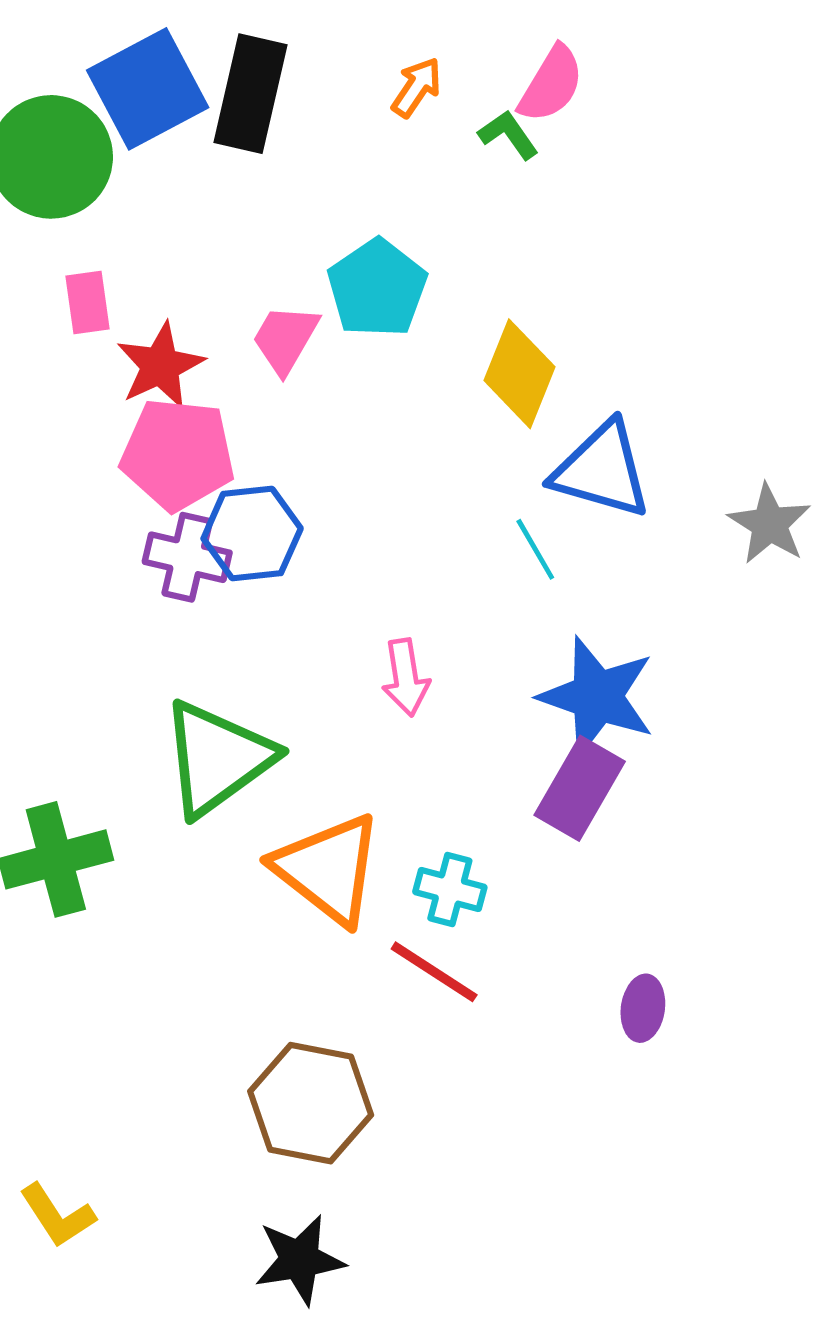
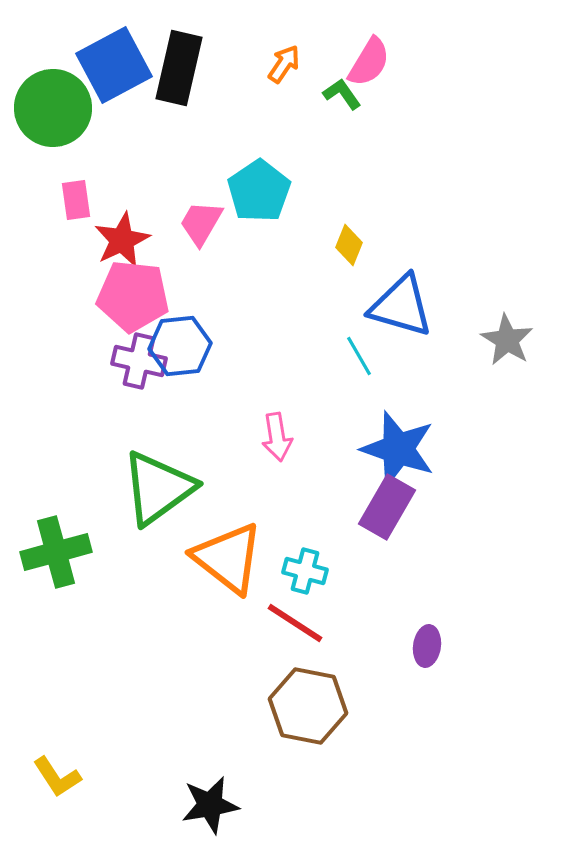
yellow diamond: (519, 374) -> (349, 245), size x0.6
brown hexagon: (311, 1103) -> (308, 706), moved

